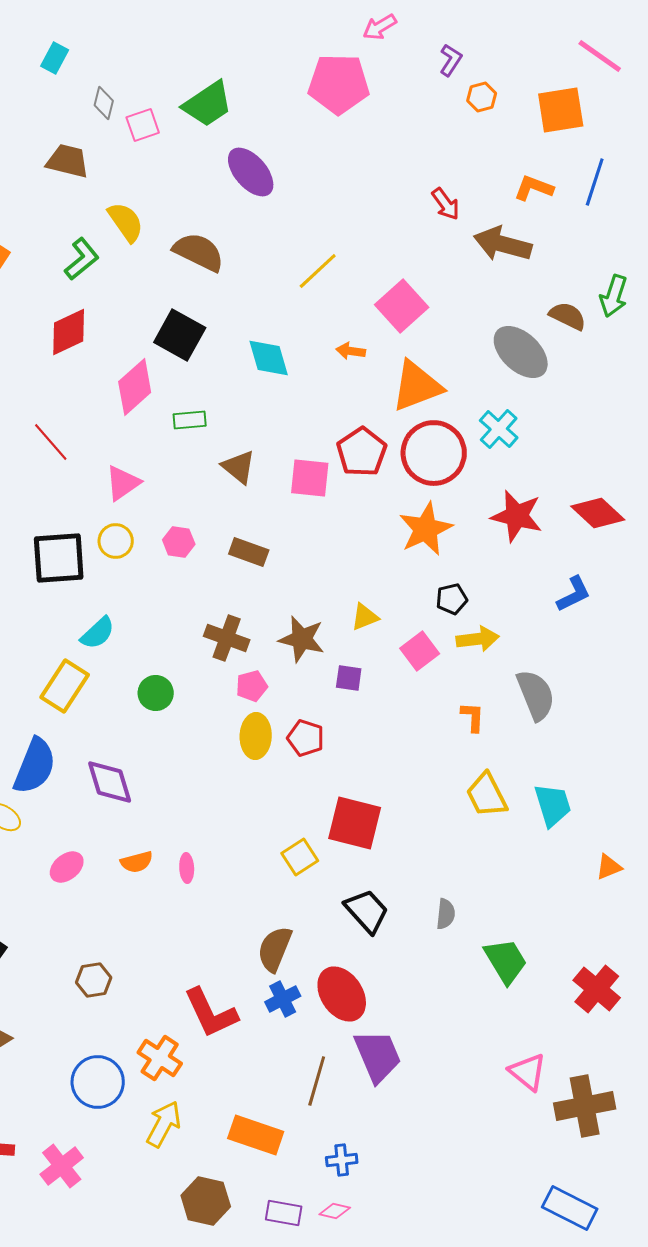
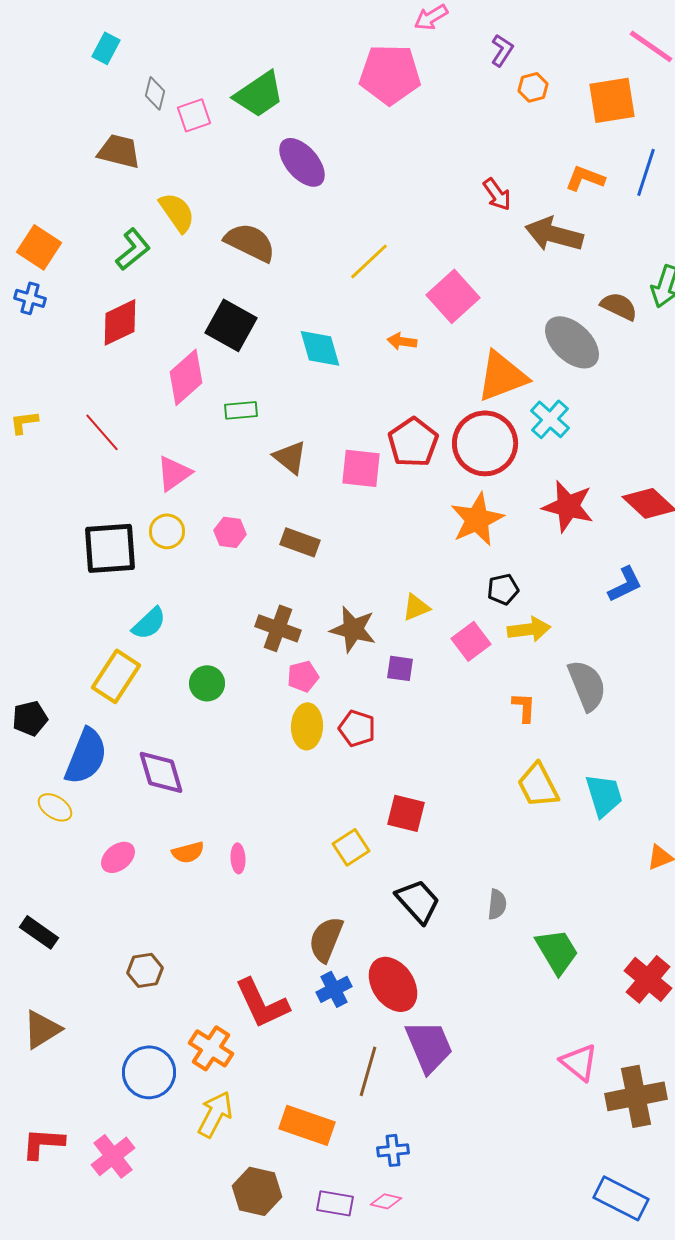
orange triangle: (417, 386) -> (502, 376), moved
red square: (355, 823) -> (406, 813), size x0.7

